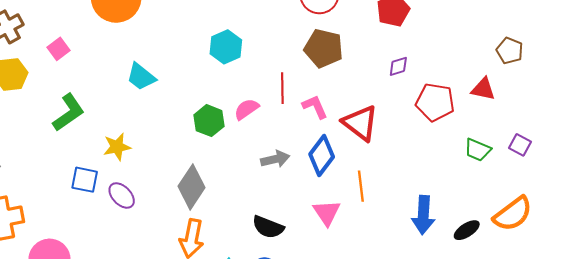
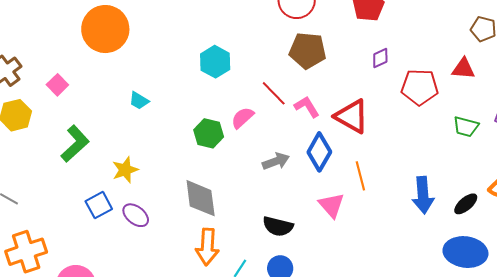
cyan trapezoid: (141, 77) -> (139, 101), size x0.7
red line: (282, 88) -> (274, 93), turned -36
blue square: (85, 180) -> (99, 205), turned -32
gray diamond: (191, 187) -> (201, 198), turned -33

